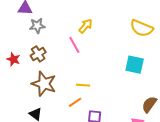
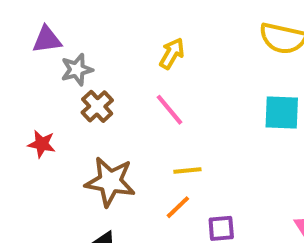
pink line: (74, 45) -> (169, 110), moved
brown cross: (38, 54) -> (97, 106), moved

